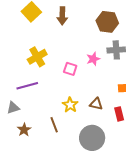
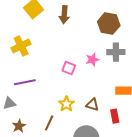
yellow cross: (37, 57) -> (21, 46), moved
brown line: (54, 125) -> (49, 123), turned 42

